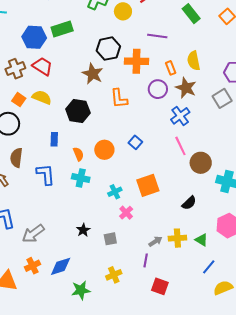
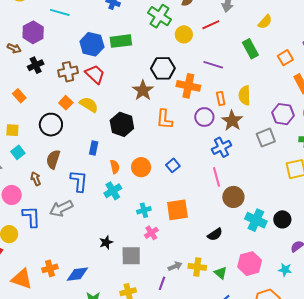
cyan cross: (81, 178) -> (113, 191), turned 36
gray arrow: (33, 234) -> (61, 208), moved
gray square: (110, 239) -> (131, 256), size x1.5

